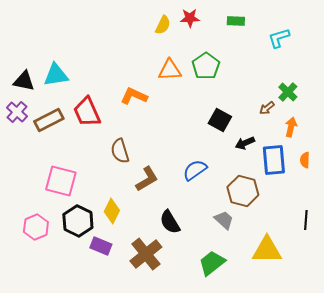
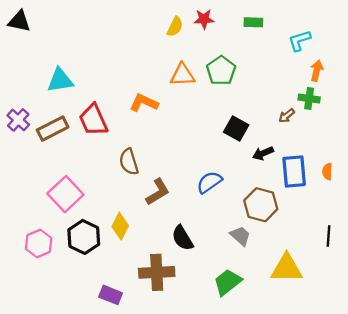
black triangle: (24, 81) -> (19, 21), moved
green cross: (288, 92) -> (309, 98), turned -36
orange arrow: (291, 127) -> (317, 71), moved
pink square: (61, 181) -> (65, 194), turned 32
purple rectangle: (101, 246) -> (111, 295), moved
brown cross: (146, 254) -> (157, 272), turned 36

